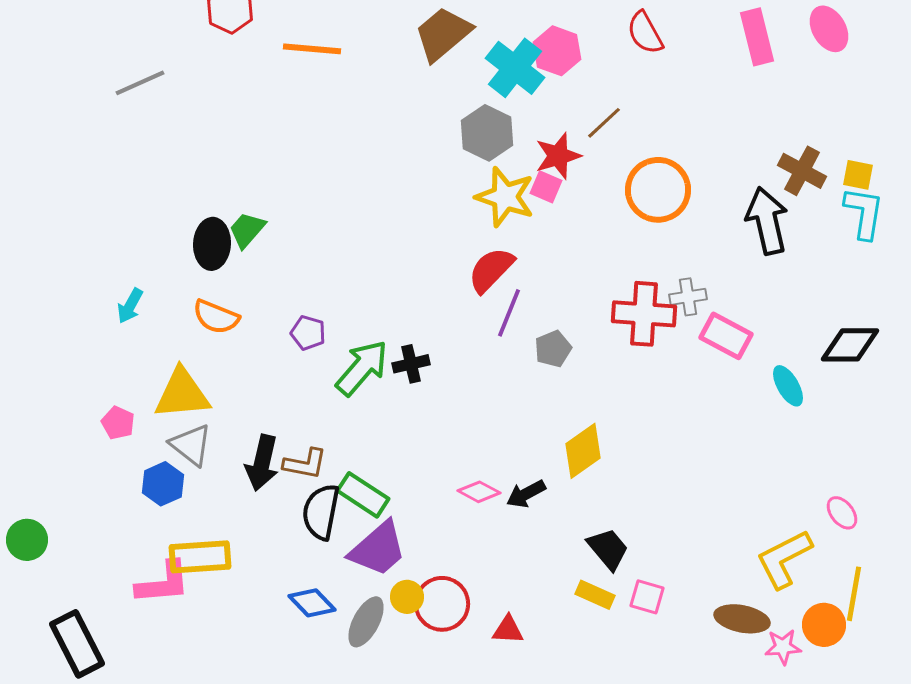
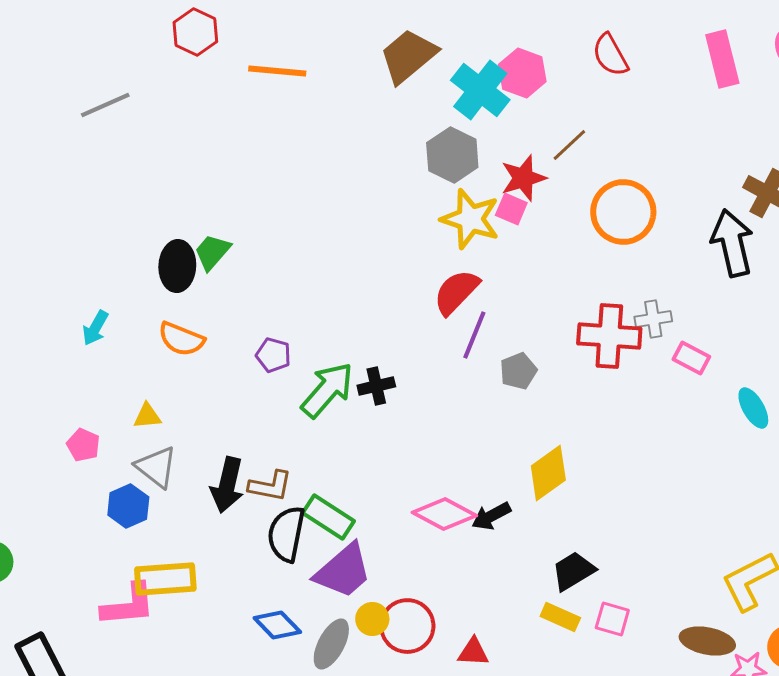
pink rectangle: (726, 336) -> (691, 358), size x0.7
yellow triangle: (182, 394) -> (147, 416), size x0.5
pink diamond: (479, 492) -> (444, 514), size x1.5
black trapezoid: (608, 549) -> (573, 571), turned -81

